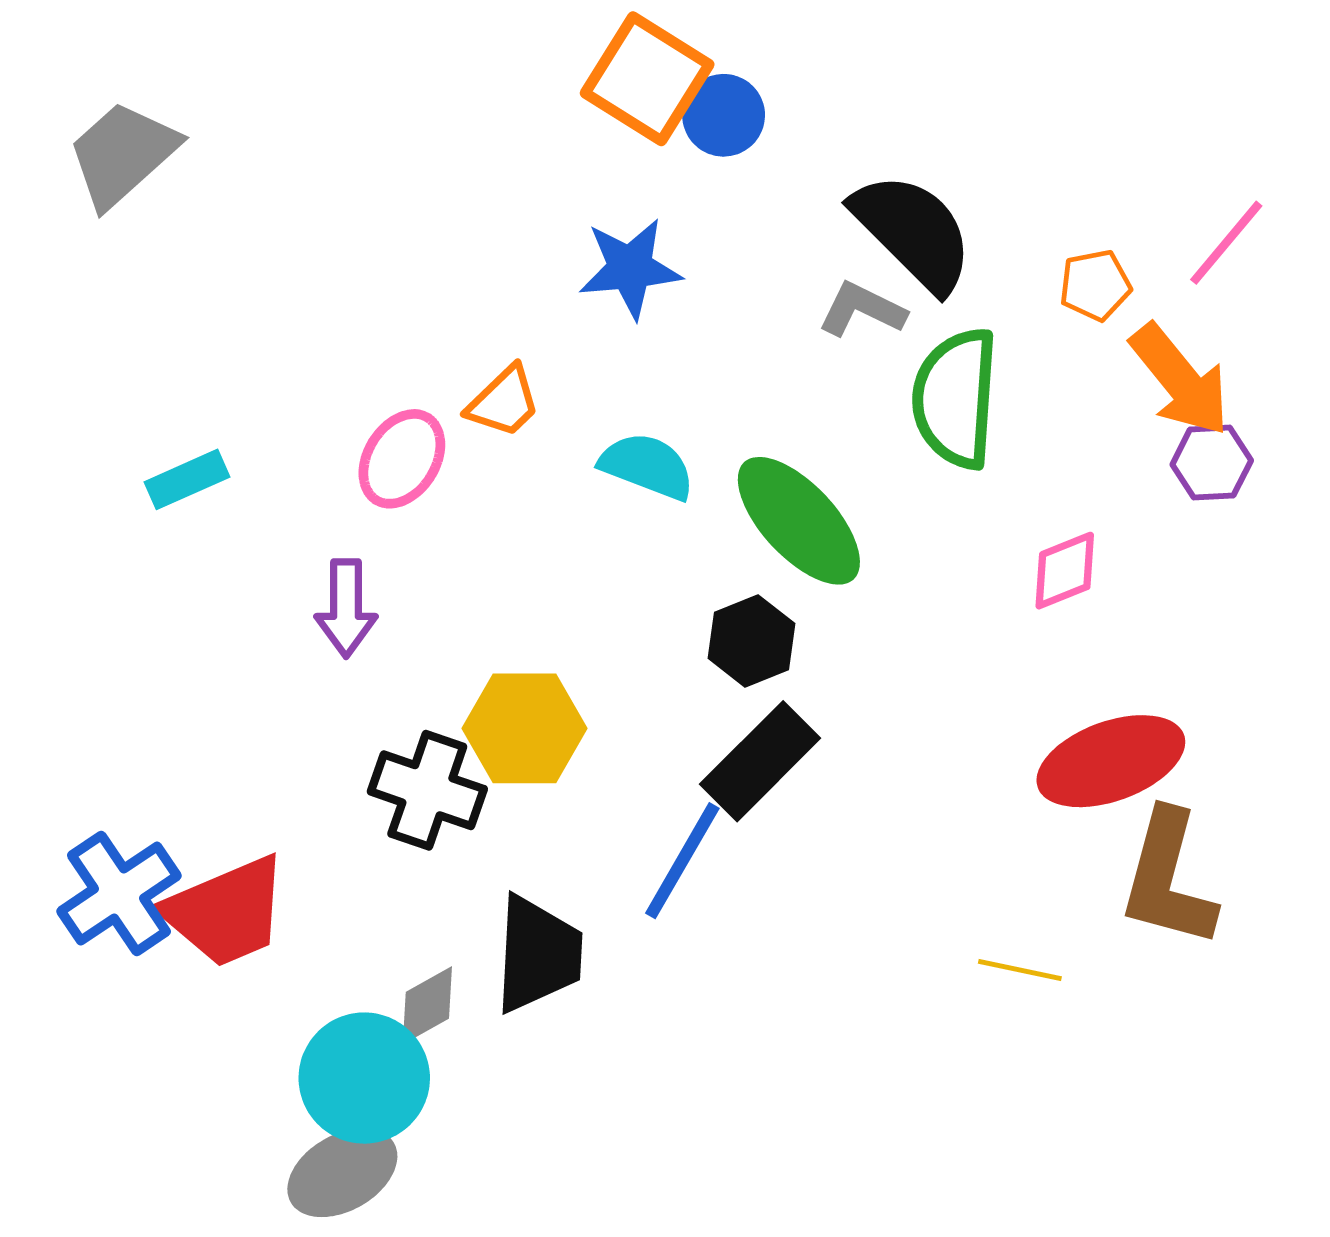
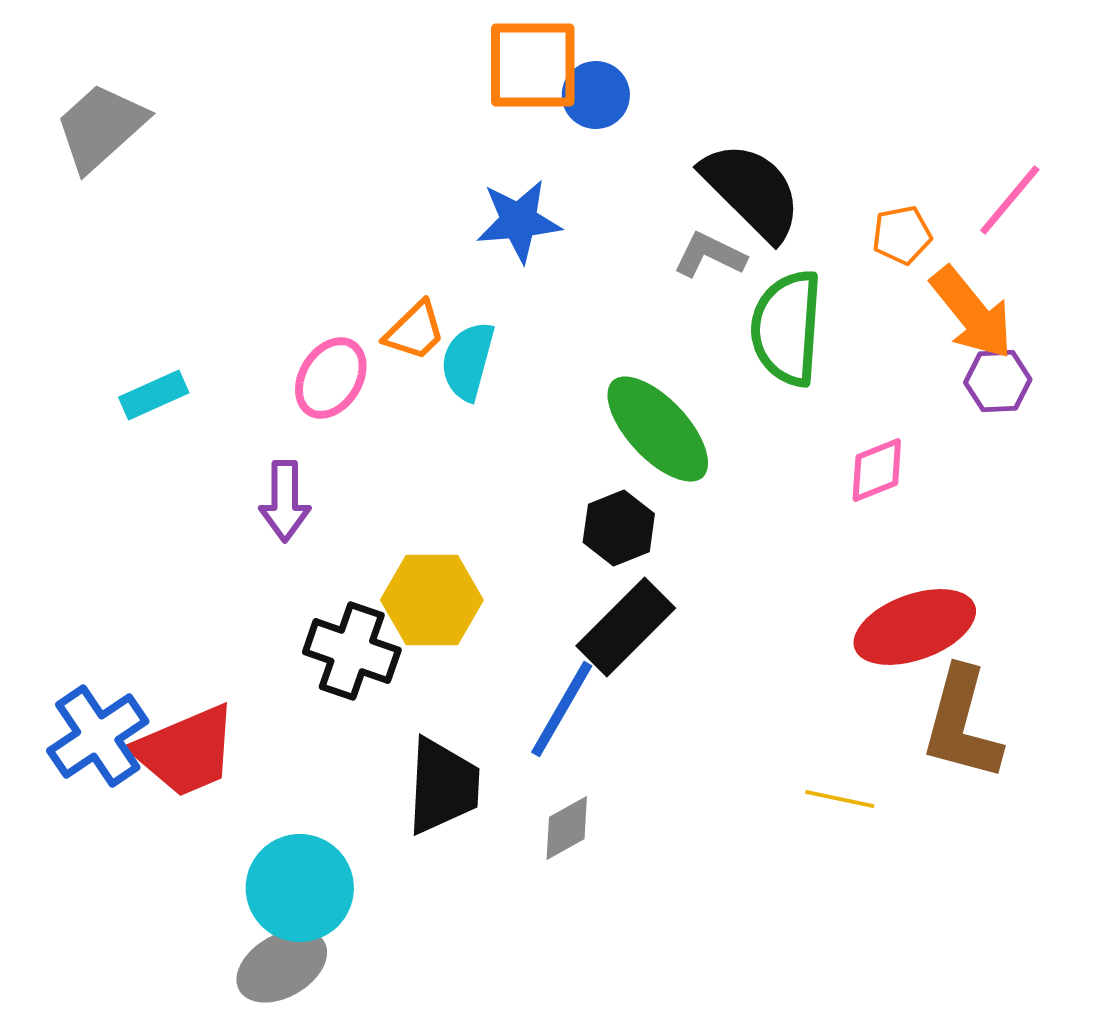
orange square: (647, 79) -> (533, 65), turned -32
cyan semicircle: (647, 466) -> (468, 361), moved, turned -96
gray diamond: (427, 1005) -> (567, 828), moved

